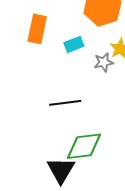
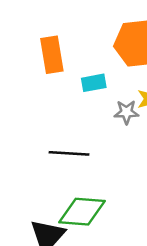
orange rectangle: (37, 29) -> (52, 55), turned -32

